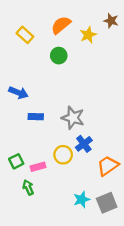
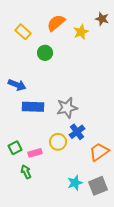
green circle: (59, 56) -> (45, 53), moved
blue rectangle: (36, 117) -> (33, 107), size x1.5
gray star: (73, 118) -> (67, 108), turned -30

